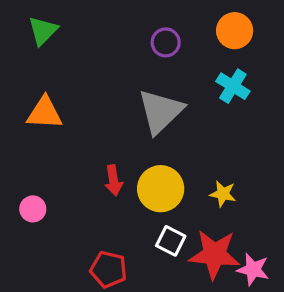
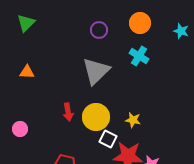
orange triangle: (45, 113) -> (27, 72), size x0.7
white square: (171, 241) -> (108, 139), moved

